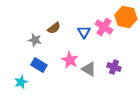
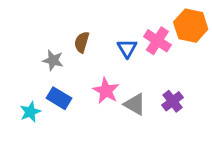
brown semicircle: (54, 28) -> (82, 42), turned 144
purple cross: (114, 67) -> (173, 101), turned 32
cyan star: (21, 82) -> (30, 112), moved

